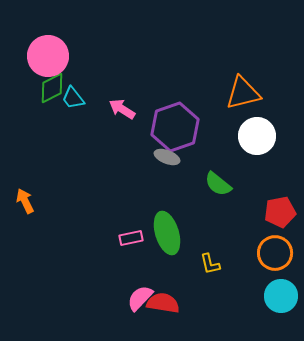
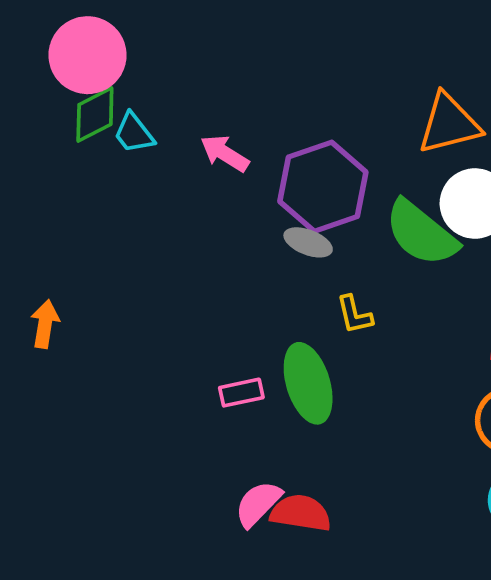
green semicircle: (218, 184) -> (421, 233), moved, size x1.5
orange arrow: (25, 201) -> (45, 324), turned 35
yellow L-shape: (210, 264) -> (354, 315), moved

